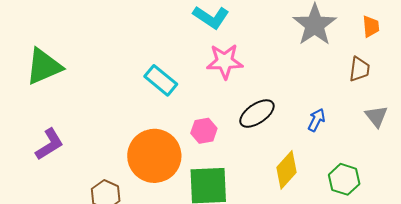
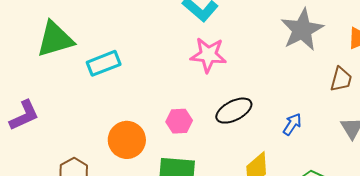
green triangle: (44, 66) -> (55, 39), moved
cyan rectangle: (161, 80) -> (104, 63), moved, turned -68
orange circle: (154, 156) -> (127, 140), size x0.7

